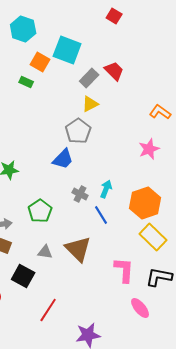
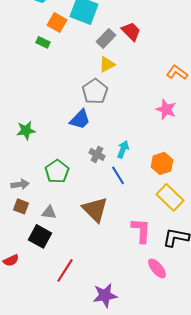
pink star: (149, 149) -> (166, 109), turned -30
orange hexagon: (145, 203) -> (162, 163), size x0.7
gray triangle: (45, 252) -> (49, 212), moved

